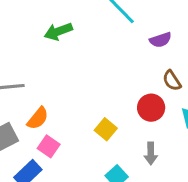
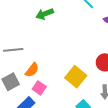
yellow square: (106, 129) -> (76, 77), size x1.5

